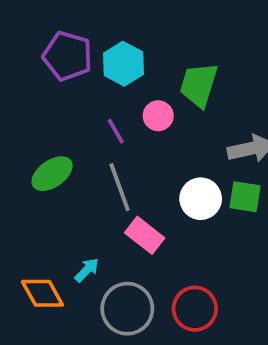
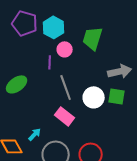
pink circle: (158, 116) -> (65, 49), moved
purple line: (116, 131) -> (50, 62), turned 32
gray line: (120, 187) -> (66, 87), moved

